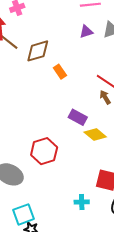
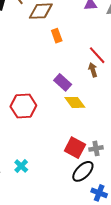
cyan cross: (82, 202) -> (21, 166), moved, turned 32

